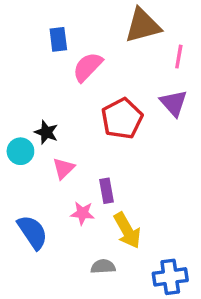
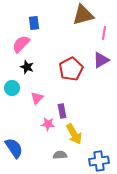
pink semicircle: (88, 67) -> (21, 44), moved
purple triangle: (174, 103) -> (101, 60), turned 42
black star: (46, 132) -> (27, 67), moved
blue semicircle: (33, 232) -> (14, 148), moved

